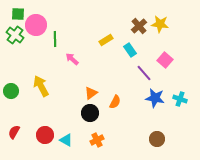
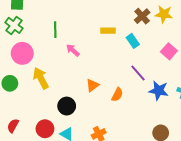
pink circle: (36, 25) -> (22, 53), moved
yellow rectangle: (106, 40) -> (108, 31), turned 32
purple line: (144, 73) -> (138, 73), moved
black circle: (90, 113) -> (67, 106), moved

